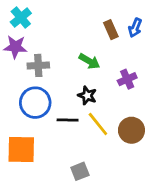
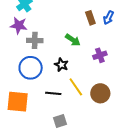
black star: (87, 95) -> (61, 65), moved
black line: (68, 120) -> (53, 93), moved

